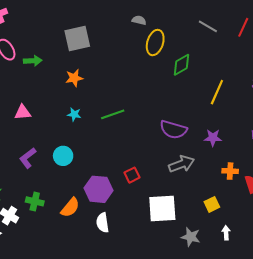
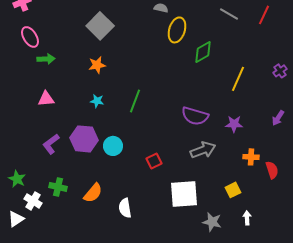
gray square: (77, 38) -> (100, 26), turned -32
green arrow: (33, 61) -> (46, 59), moved
green line: (113, 114) -> (135, 101), turned -50
cyan circle: (63, 156) -> (113, 146), moved
purple hexagon: (99, 189) -> (84, 139), moved

